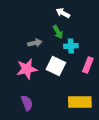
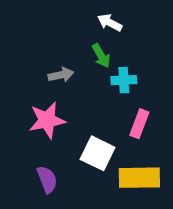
pink rectangle: (88, 65) -> (139, 124), moved
white square: (56, 66) -> (98, 153), moved

